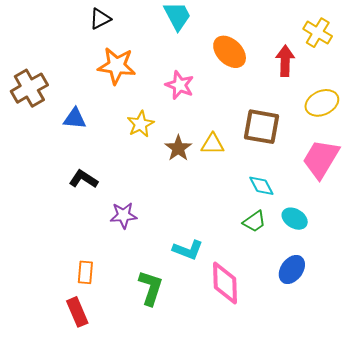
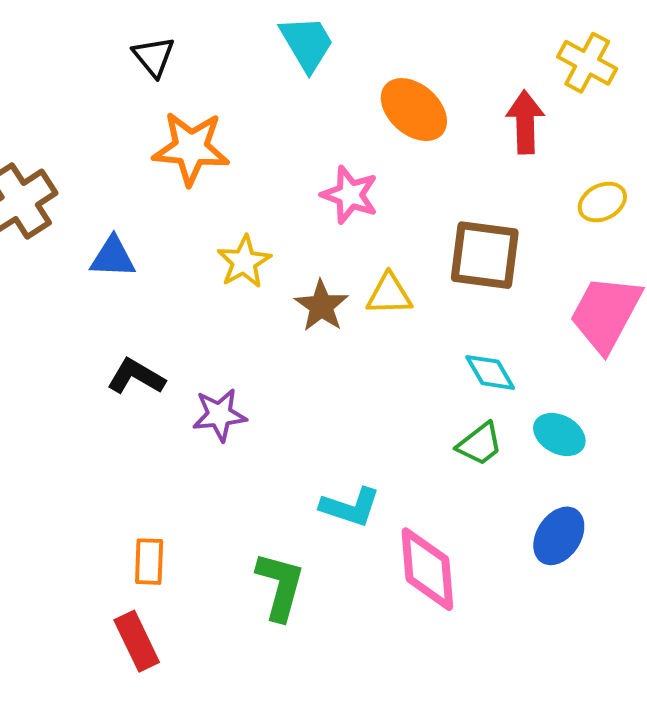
black triangle: (100, 19) -> (154, 57), turned -40
pink star: (180, 85) -> (350, 195), moved
yellow ellipse: (322, 103) -> (602, 202), size x0.7
purple star: (124, 215) -> (219, 415), moved

